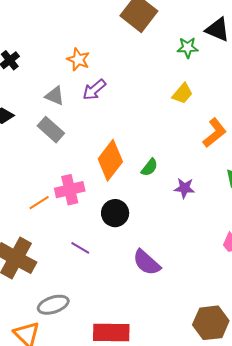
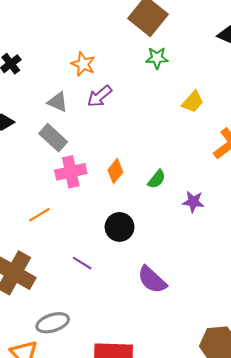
green star: (188, 48) -> (157, 58), moved
orange diamond: (110, 160) -> (115, 171), size x0.6
pink cross: (70, 190) -> (71, 172), moved

